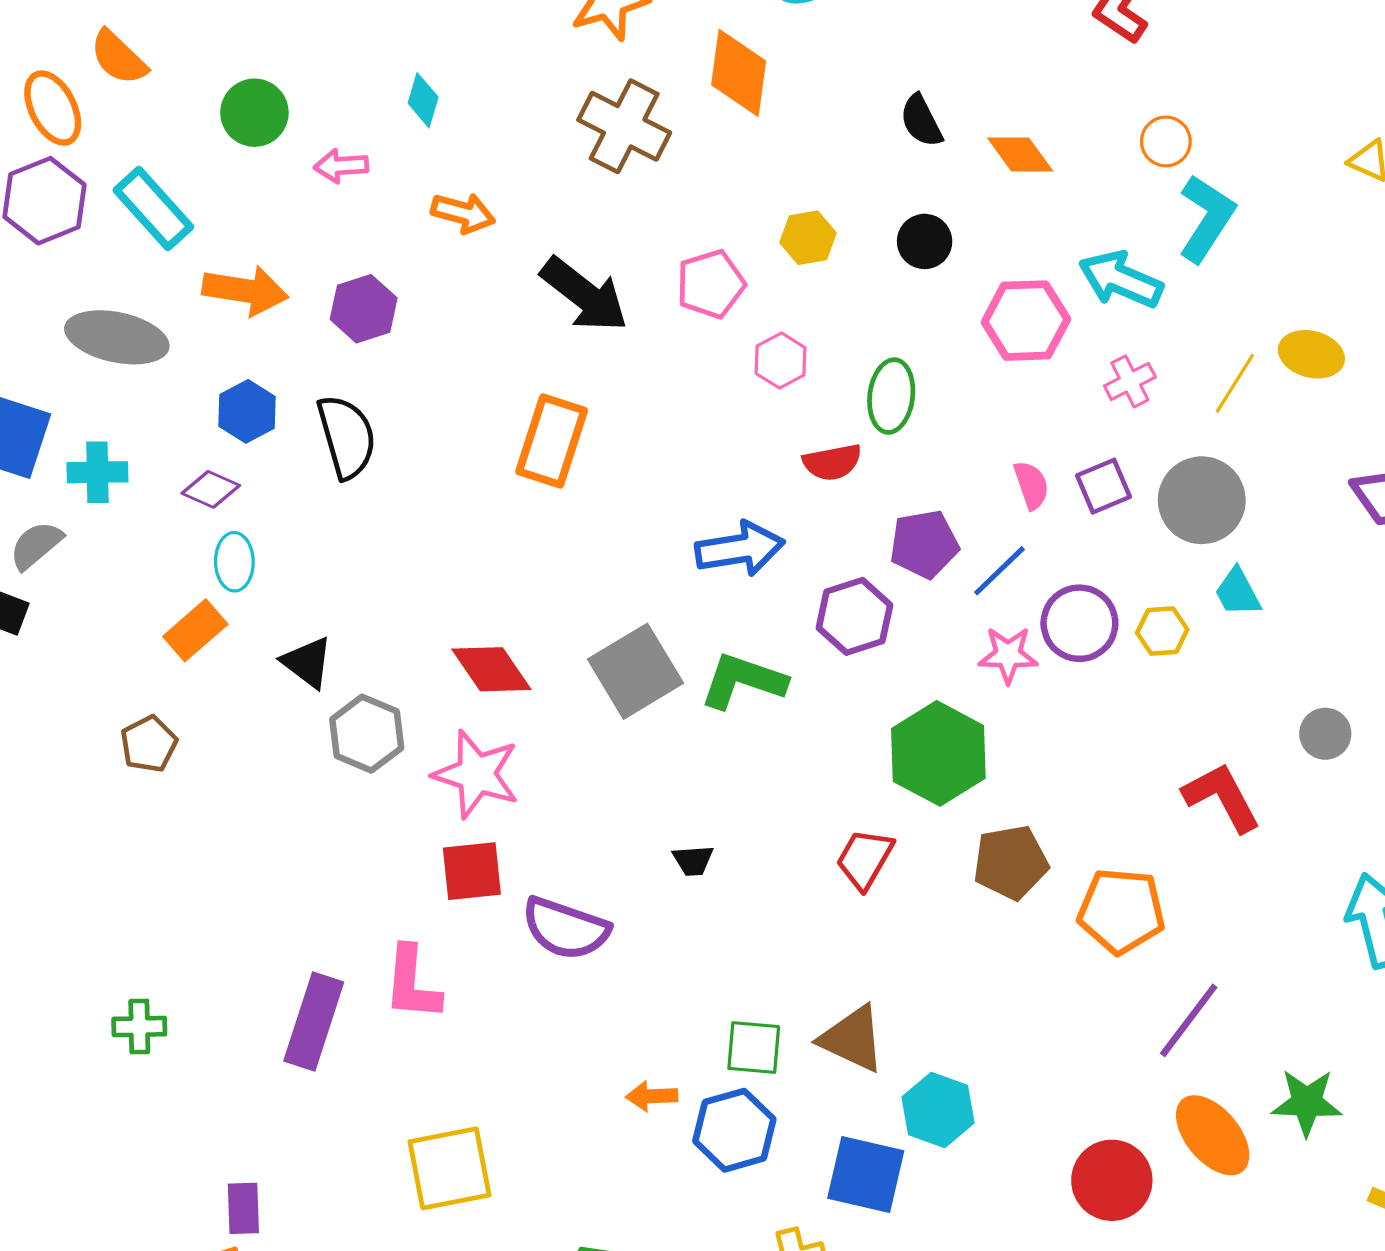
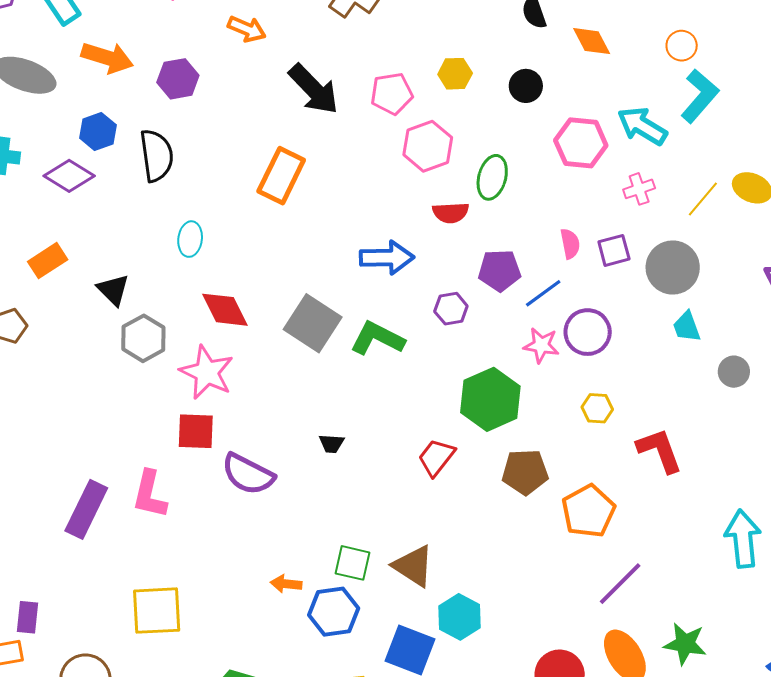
pink hexagon: (781, 361) -> (428, 146), size x1.5
purple diamond: (211, 489) -> (69, 176), size x1.4
cyan ellipse: (234, 562) -> (190, 239), moved
purple hexagon: (854, 616) -> (451, 309), size x0.7
yellow hexagon: (1162, 631) -> (597, 408), moved
gray square: (635, 671) -> (313, 323), turned -34
gray circle: (1325, 734) -> (734, 372), moved
orange pentagon: (1121, 911) -> (588, 511), turned 30

